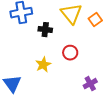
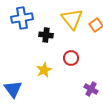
purple cross: (90, 84) -> (91, 89), turned -32

